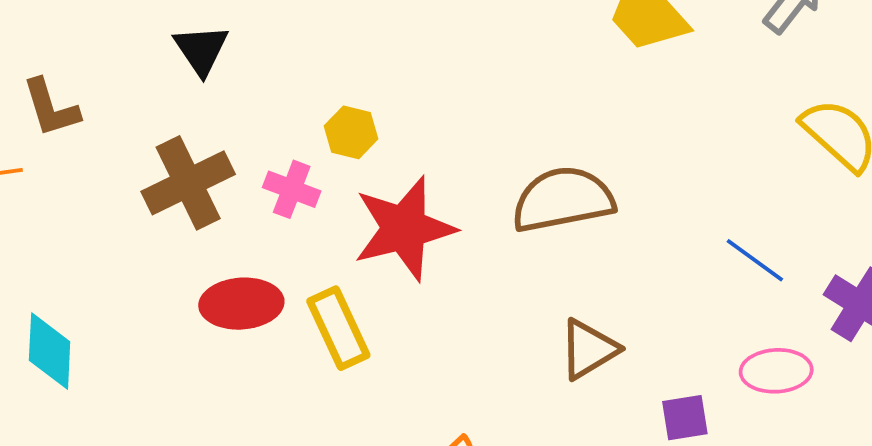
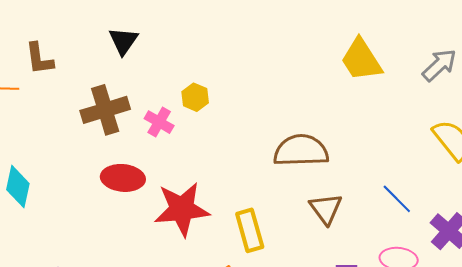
red star: (404, 228) -> (182, 209), moved
yellow rectangle: (338, 328) -> (250, 230), moved
brown triangle: (589, 349) -> (326, 209), moved, turned -45

